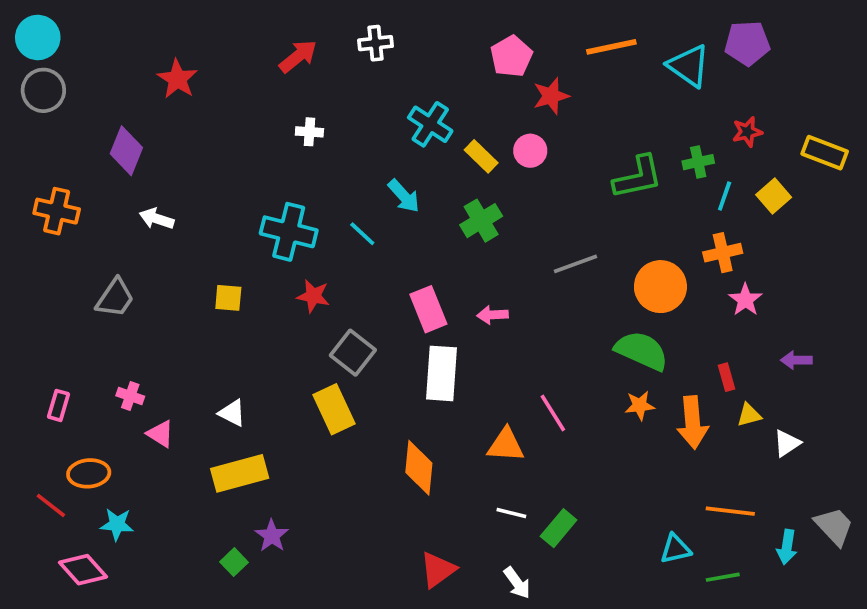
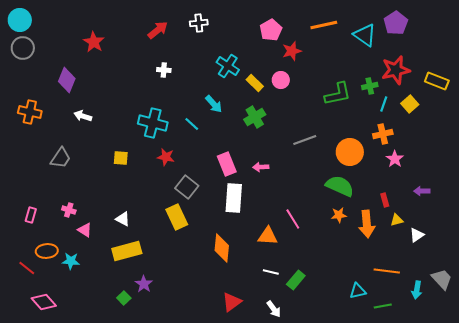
purple pentagon: (747, 43) -> (396, 23), turned -30
red star: (747, 132) -> (396, 70), size x1.8
cyan star: (117, 524) -> (71, 261), moved

